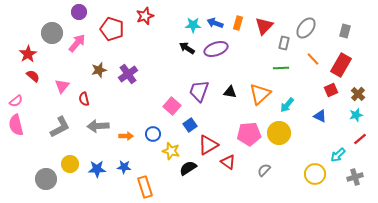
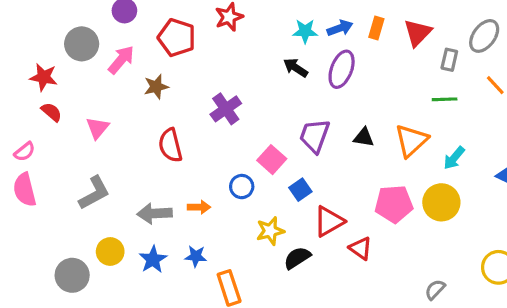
blue arrow: (215, 23) -> (340, 28), turned 140
purple ellipse: (216, 49) -> (342, 69), turned -50
red star: (28, 54) -> (44, 77), turned -30
brown star: (99, 70) -> (156, 87), moved
purple cross: (128, 74) -> (226, 109), moved
red semicircle: (84, 99) -> (170, 145), moved, size x1.5
gray arrow: (98, 126) -> (155, 213), moved
blue circle: (153, 134) -> (242, 187), moved
yellow star: (171, 151) -> (270, 231), turned -30
blue star: (97, 169) -> (153, 259), turned -30
gray semicircle: (264, 170) -> (435, 290), moved

